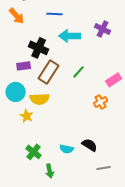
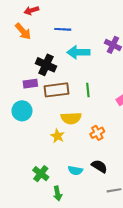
brown rectangle: (49, 72) -> (56, 90), turned 50
green line: (79, 72) -> (88, 90), turned -48
yellow semicircle: (40, 99) -> (71, 118), moved
orange cross: (101, 102) -> (97, 133), moved
yellow star: (27, 116) -> (58, 136), moved

